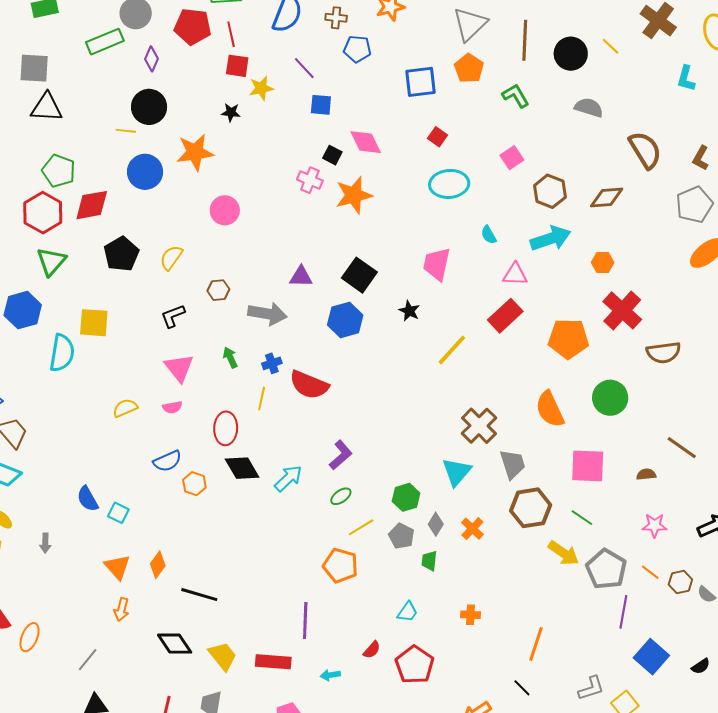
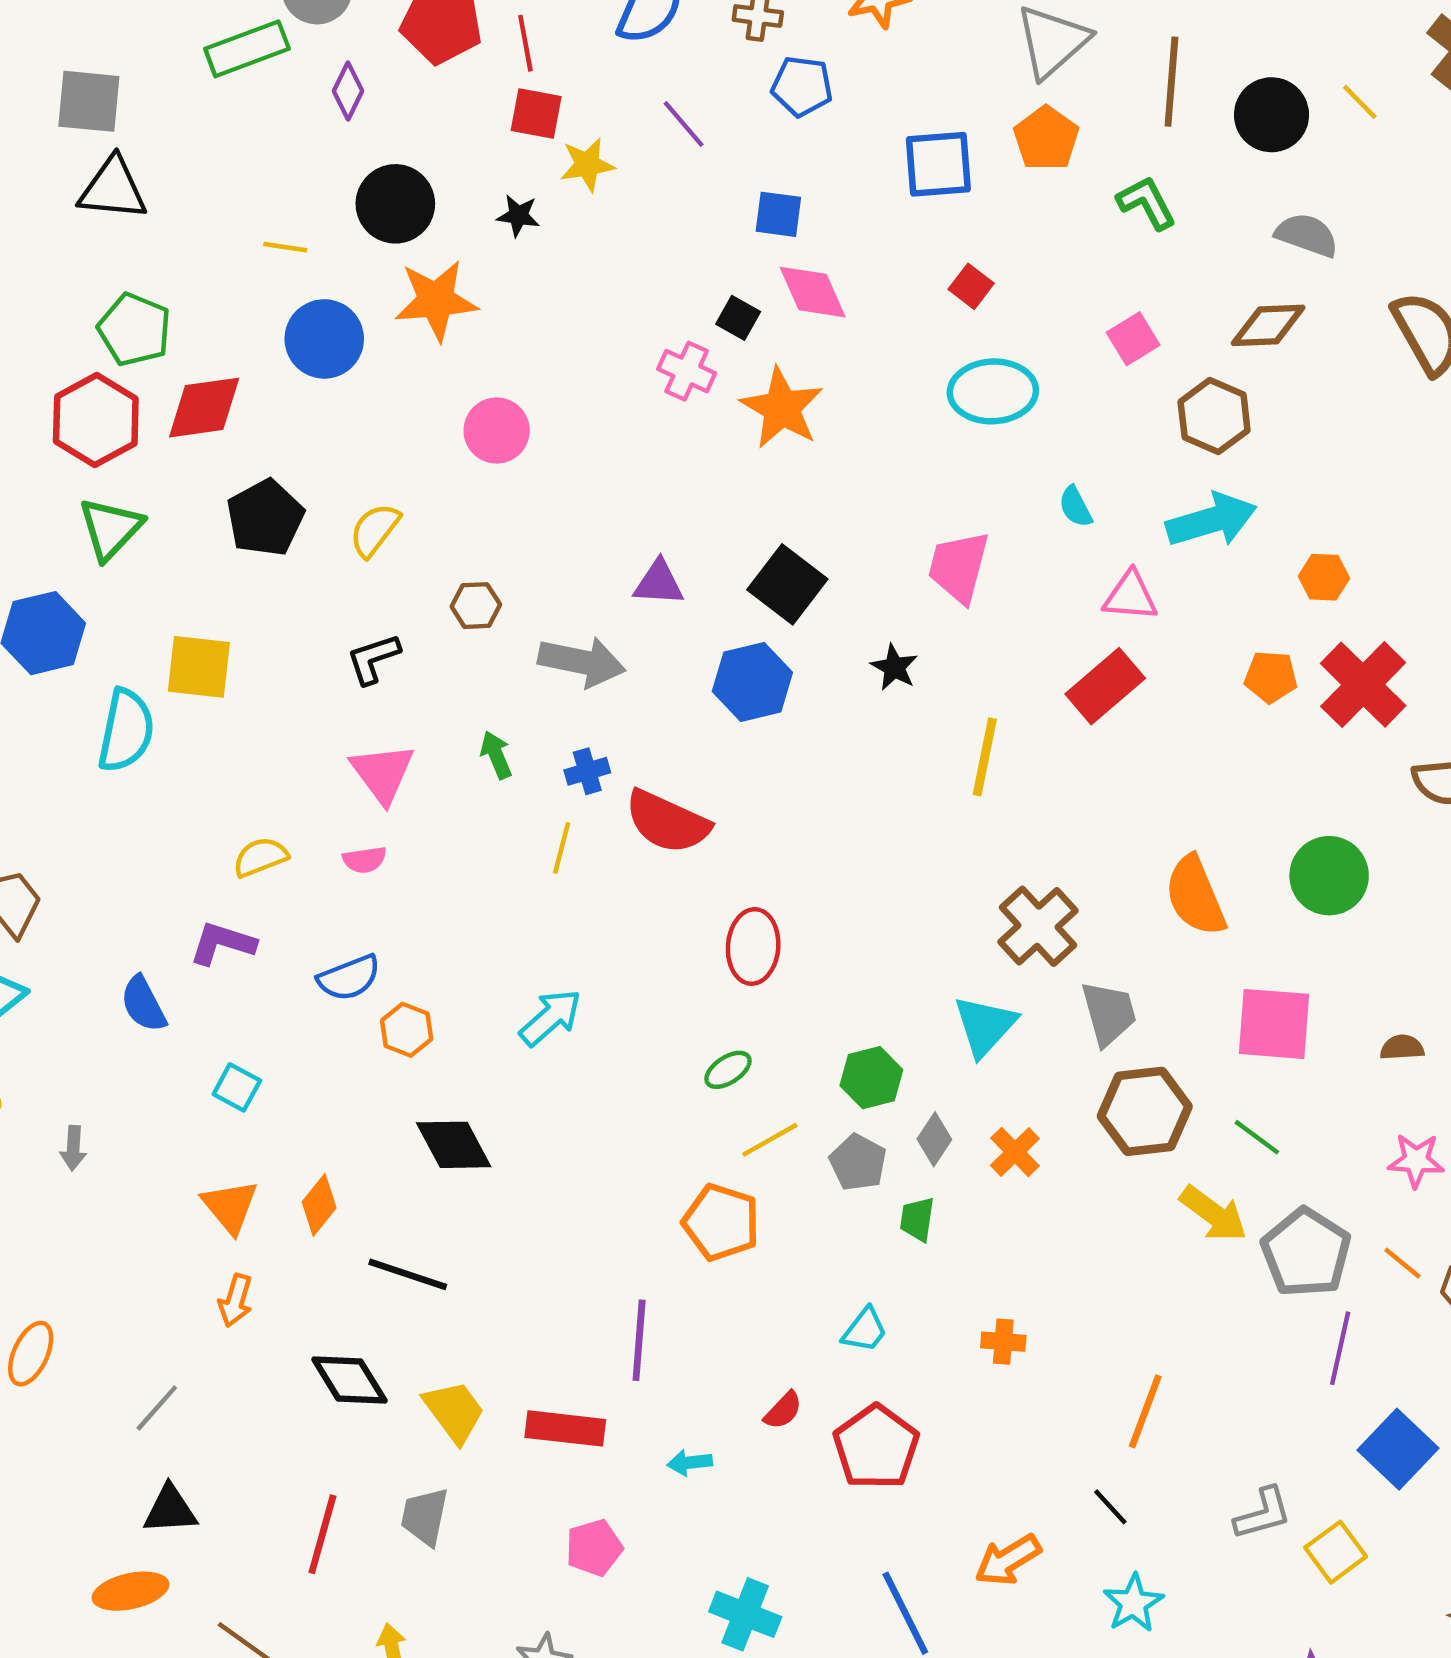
blue square: (321, 105) -> (778, 214), moved
black circle: (149, 107) -> (395, 204), moved
orange star: (354, 195) -> (782, 408), turned -30
brown diamond: (607, 198) -> (1268, 325), moved
orange pentagon: (568, 339) -> (1271, 677), moved, size x0.6
yellow line: (452, 350) -> (985, 757), turned -33
red ellipse: (226, 428) -> (753, 946), moved
purple L-shape: (341, 455) -> (222, 943), moved, turned -124
black diamond: (242, 468) -> (454, 1145), moved
cyan arrow: (288, 478) -> (550, 1018), moved
blue semicircle: (88, 499) -> (143, 1004), moved

